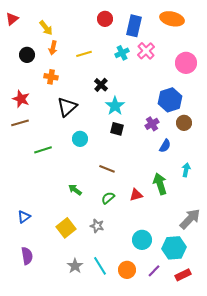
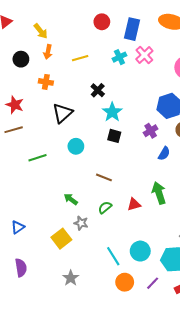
gray star: (97, 226) -> (81, 223), moved
cyan line: (100, 266) -> (113, 256), moved

